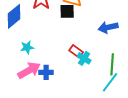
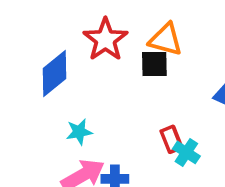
red rectangle: (76, 51) -> (171, 139), turned 32

